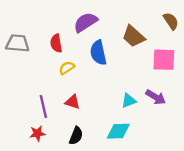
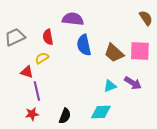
purple semicircle: (85, 22) -> (73, 19), turned 40
brown trapezoid: (133, 36) -> (114, 53), moved
gray trapezoid: (18, 43) -> (15, 37), turned -30
yellow semicircle: (67, 68) -> (42, 58), moved
red triangle: (73, 102) -> (27, 72), moved

